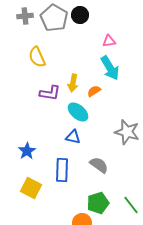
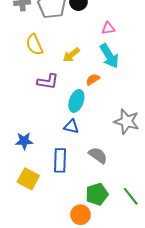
yellow arrow: (73, 83) -> (71, 55), moved, turned 42
cyan ellipse: (78, 112) -> (76, 101), turned 70
blue star: (27, 151) -> (24, 141), turned 30

